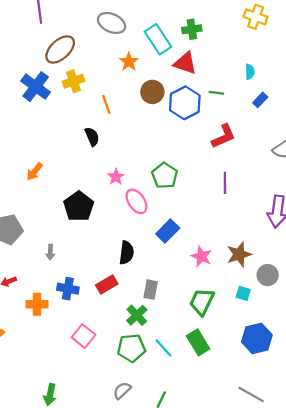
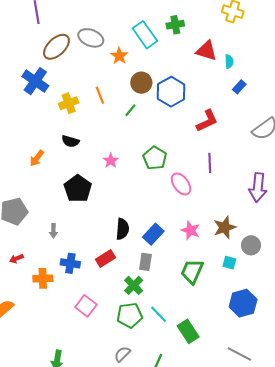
gray ellipse: (112, 23) -> (91, 38), moved
red triangle: (185, 63) -> (206, 51), moved
yellow cross: (74, 81) -> (69, 103), moved
green line: (216, 93) -> (130, 110), moved, turned -56
black semicircle: (92, 137) -> (70, 141), moved, turned 132
pink ellipse: (136, 201) -> (181, 184), moved
blue rectangle: (168, 231) -> (153, 234), moved
green rectangle: (198, 342) -> (188, 331), moved

